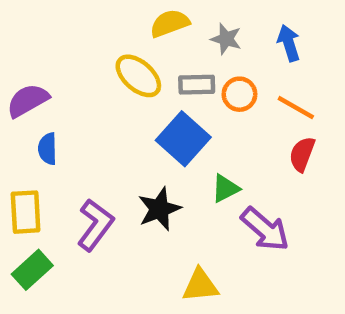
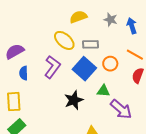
gray star: (226, 39) -> (110, 20), moved
orange circle: (239, 94) -> (110, 64), moved
green triangle: (225, 188) -> (103, 91), turned 32
purple L-shape: (95, 225) -> (52, 67), moved

